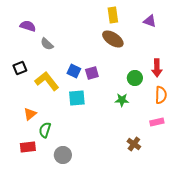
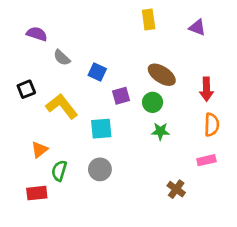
brown ellipse: (113, 39) -> (162, 75), moved
blue square: (74, 71) -> (97, 72), moved
green circle: (135, 78) -> (153, 102), moved
gray circle: (63, 155) -> (100, 169), moved

